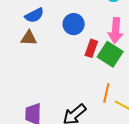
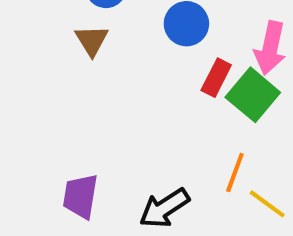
brown triangle: (29, 38) -> (92, 40), turned 48

